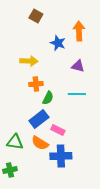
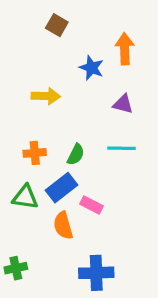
orange cross: (36, 84) -> (35, 153), moved
green triangle: (15, 142) -> (25, 197), moved
orange semicircle: (40, 143) -> (63, 226), turned 42
blue cross: (61, 156) -> (96, 273), moved

